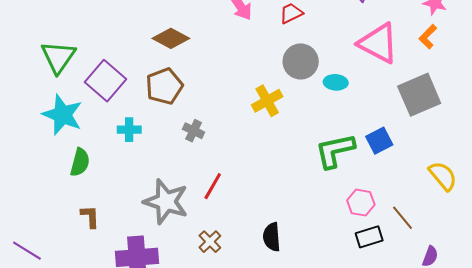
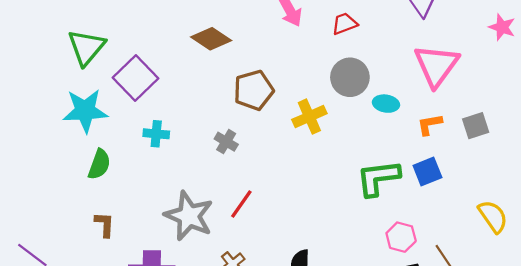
orange L-shape: (428, 37) -> (430, 124), moved, turned 30
pink triangle: (378, 43) -> (436, 65), turned 33
brown pentagon: (164, 86) -> (254, 90), moved
gray square: (419, 95) -> (476, 126), size x0.6
cyan star: (62, 115) -> (85, 111), turned -30

